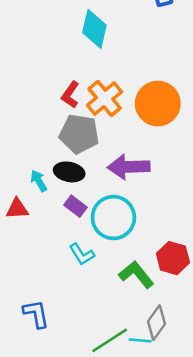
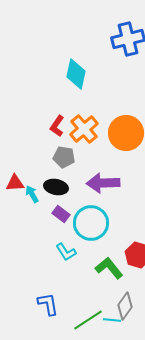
gray pentagon: (79, 134) -> (64, 157), size x0.7
red triangle: (17, 209) -> (15, 183), moved
blue L-shape: (36, 314) -> (48, 304), moved

